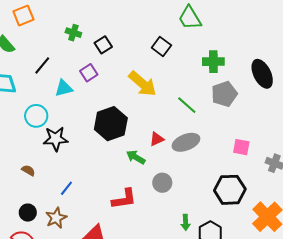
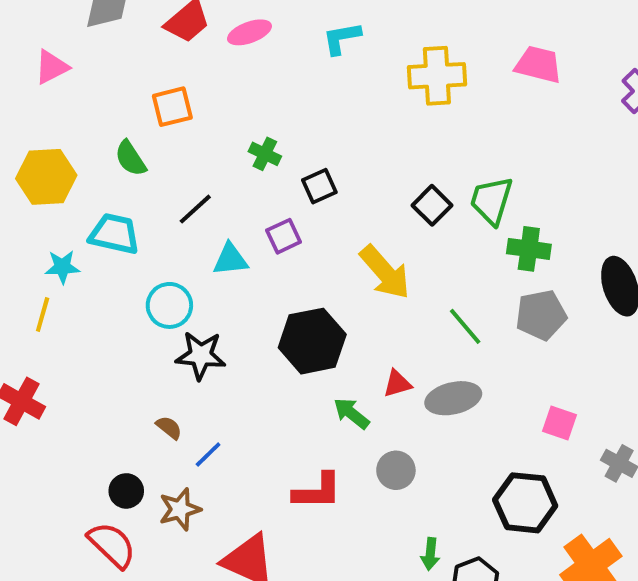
green trapezoid: (190, 18) -> (491, 200), moved, turned 40
brown semicircle: (28, 170) -> (169, 428), moved

